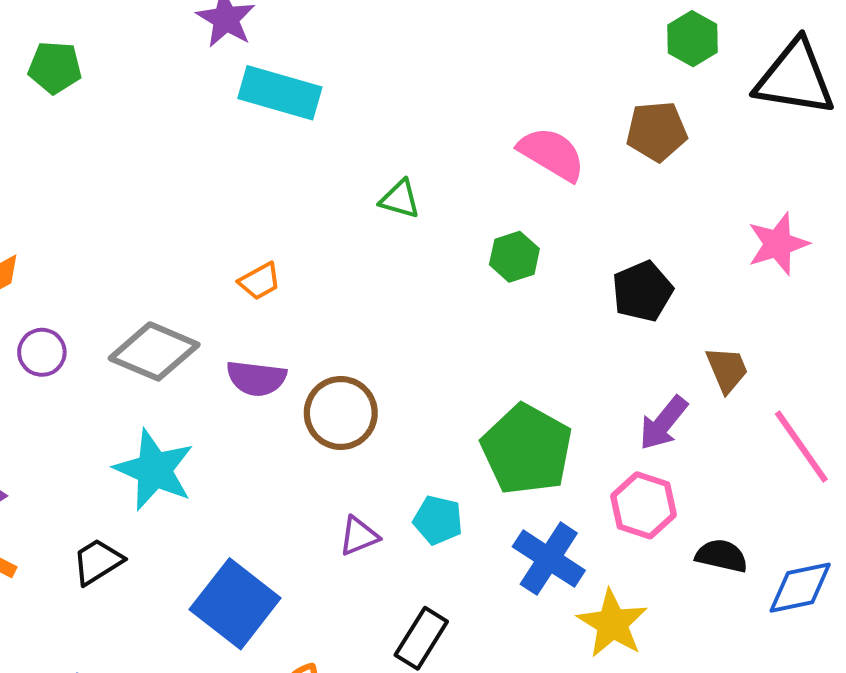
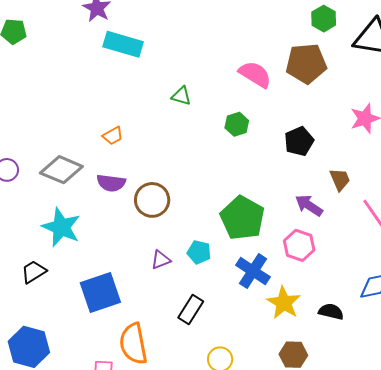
brown pentagon: (657, 131) -> (306, 64), size x1.4
purple arrow: (663, 423) -> (309, 205), turned 84
black semicircle: (722, 556) -> (331, 312), moved
blue square: (235, 604) -> (100, 293), turned 33

